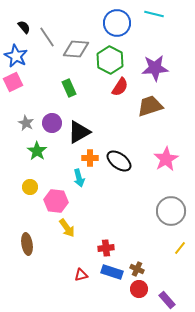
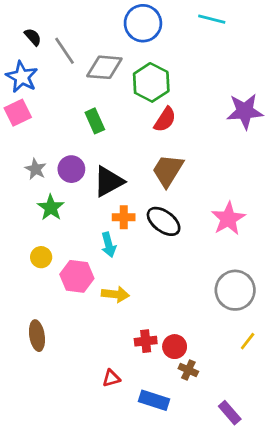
blue circle: (117, 23) -> (143, 23), moved
purple star: (155, 68) -> (245, 111), moved
brown trapezoid: (150, 106) -> (168, 170), moved, turned -40
yellow arrow: (67, 228) -> (115, 294), moved, turned -48
blue rectangle: (112, 272) -> (154, 400), moved
red circle: (139, 289) -> (175, 347), moved

